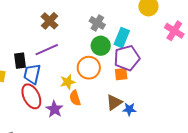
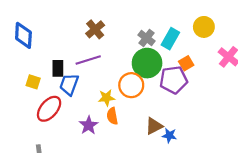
cyan rectangle: (122, 38) -> (170, 39), moved
green circle: (101, 46) -> (147, 63), size x1.4
orange square: (121, 74) -> (186, 63), moved, turned -32
red ellipse: (31, 96) -> (49, 109), moved, turned 60

